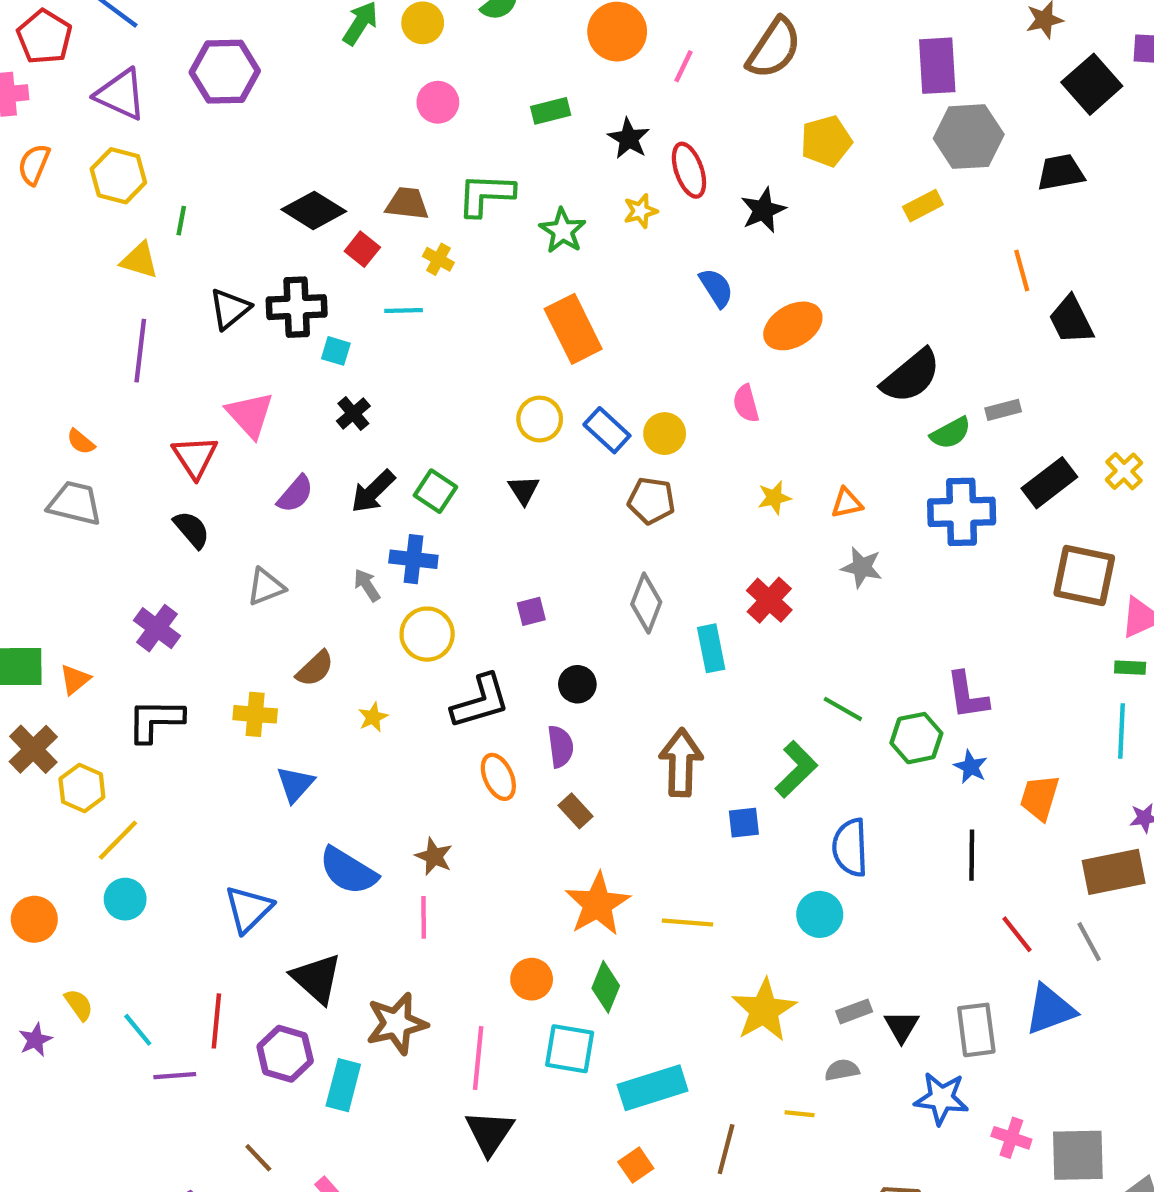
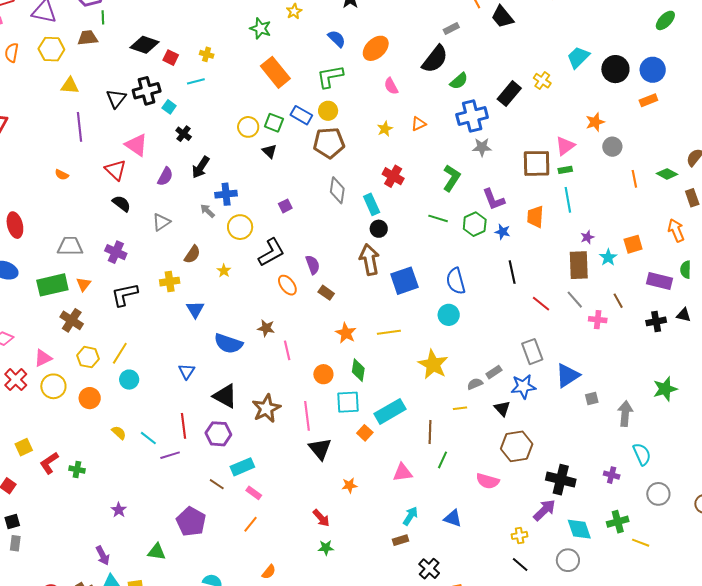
green L-shape: (486, 195) -> (330, 76), moved
brown trapezoid: (407, 204) -> (88, 38), moved
green line: (181, 221) -> (103, 17), moved
cyan square: (336, 351) -> (169, 107), turned 32
pink semicircle: (746, 404) -> (391, 86), moved
gray rectangle: (1003, 410) -> (451, 28), moved
yellow circle: (540, 419) -> (248, 127), moved
green square: (435, 491) -> (274, 123), moved
brown pentagon: (651, 501) -> (329, 143), size x1.4
gray trapezoid: (75, 503) -> (70, 246), moved
gray star: (862, 567) -> (482, 147), moved
brown square: (1084, 576) -> (537, 163), moved
black circle: (577, 684) -> (379, 229), moved
green L-shape: (796, 769) -> (452, 178), moved
yellow hexagon: (82, 788) -> (88, 357), moved
orange trapezoid: (1040, 798) -> (535, 217), moved
blue square: (744, 823) -> (404, 281), size x1.8
brown rectangle: (1114, 872) -> (579, 265), turned -68
orange star: (597, 904) -> (346, 333), size x0.7
blue triangle: (248, 909) -> (187, 371), size x0.7
pink line: (424, 917) -> (287, 350), moved
blue triangle: (1050, 1010) -> (568, 376), moved
gray rectangle: (854, 1011) -> (494, 372), moved
black triangle: (902, 1026) -> (502, 408), moved
purple star: (35, 1040) -> (119, 510), moved
cyan rectangle: (343, 1085) -> (242, 467), moved, turned 65
pink cross: (1011, 1138) -> (598, 320), moved
gray square: (1078, 1155) -> (592, 398), size x0.5
orange square: (636, 1165) -> (365, 433), moved

